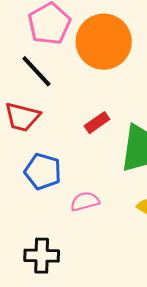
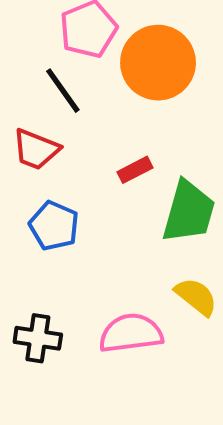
pink semicircle: (85, 201) -> (131, 333), moved, size x1.6

